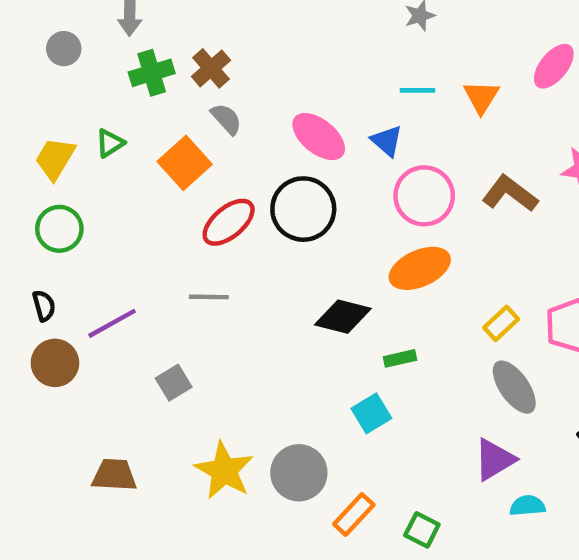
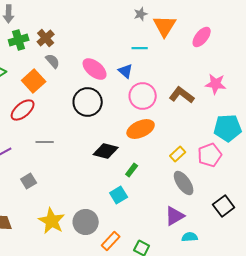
orange triangle: (481, 97) -> (165, 26), moved, size x1.4
red ellipse: (229, 222) -> (23, 110), moved
green rectangle: (400, 358) -> (132, 170), turned -40

